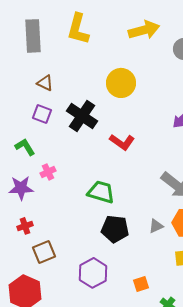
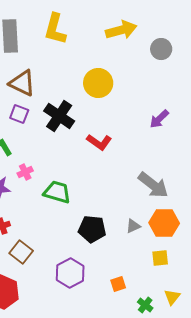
brown triangle: (45, 83) -> (22, 83), size x1.6
green trapezoid: (101, 192) -> (57, 192), moved
brown square: (44, 252) -> (21, 252), turned -30

